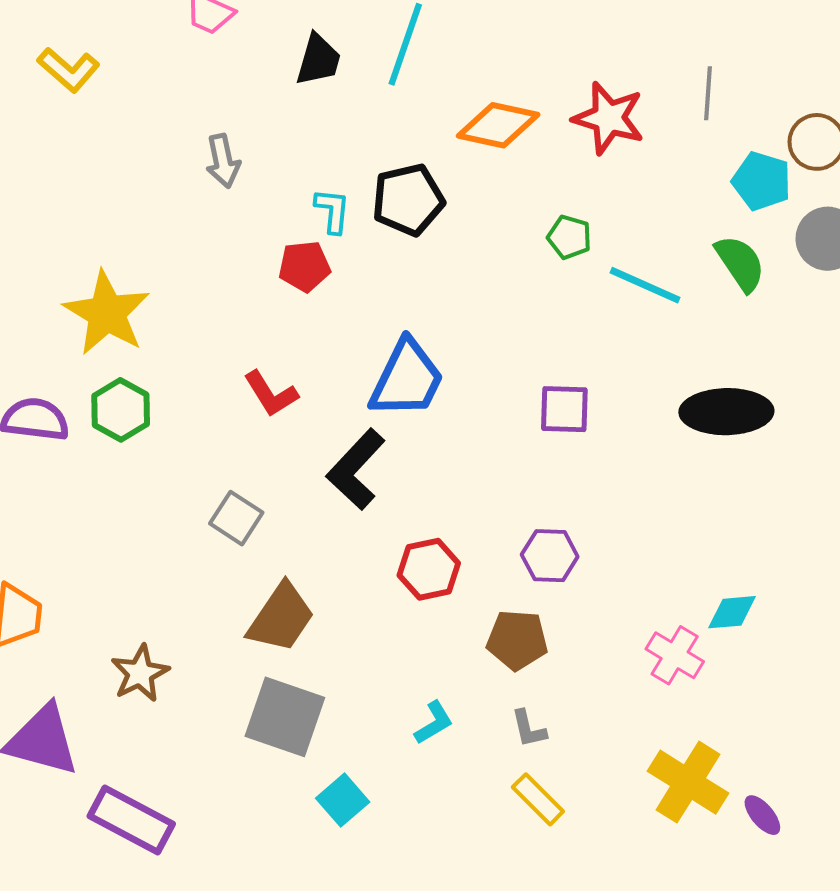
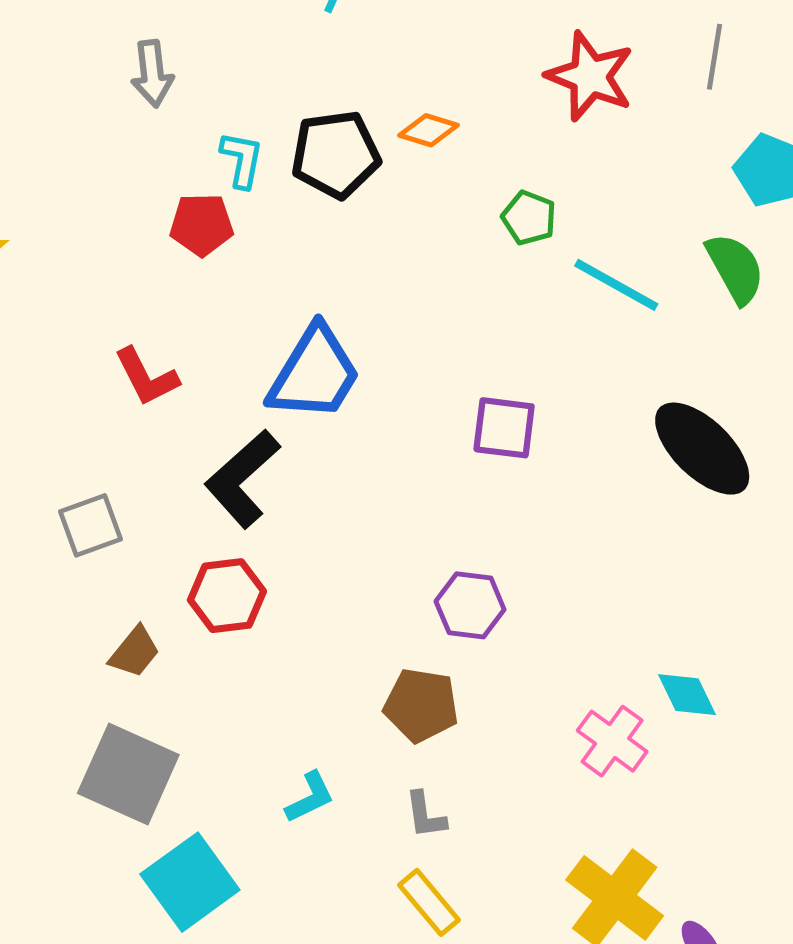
orange diamond: (498, 125) -> (428, 130), moved, size x0.6
gray arrow: (223, 161) -> (152, 74), moved
black ellipse: (726, 412) -> (702, 449), turned 40
gray square: (236, 518) -> (90, 525), turned 32
red hexagon: (429, 569) -> (227, 596), moved
cyan diamond: (732, 612) -> (687, 695), turned 64
brown trapezoid: (281, 618) -> (135, 652), size x0.6
cyan square: (343, 800) -> (190, 882), size x1.5

